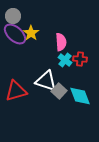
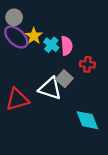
cyan cross: (65, 60) -> (51, 45), moved
gray square: (59, 91) -> (64, 79), moved
cyan diamond: (80, 96) -> (87, 120), moved

